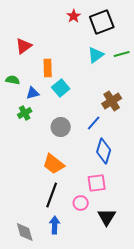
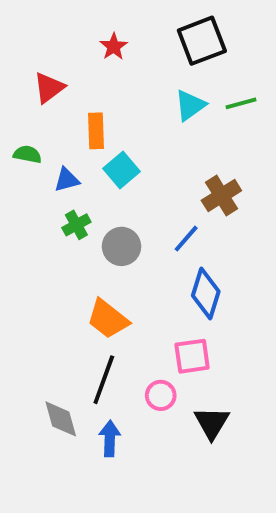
red star: (74, 16) -> (114, 47), moved
green cross: (25, 113) -> (76, 225), moved
gray diamond: (25, 232) -> (61, 419), moved

